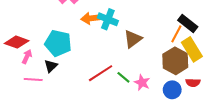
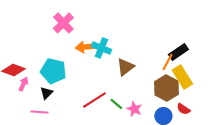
black rectangle: (188, 23) -> (178, 52), turned -72
pink line: (33, 79) -> (39, 112), moved
red semicircle: (193, 83) -> (183, 109), turned 32

